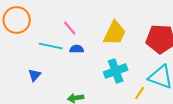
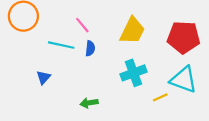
blue semicircle: (77, 49) -> (90, 48), turned 96
yellow line: (140, 93) -> (160, 97), turned 32

